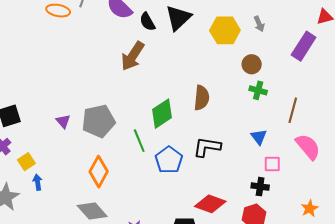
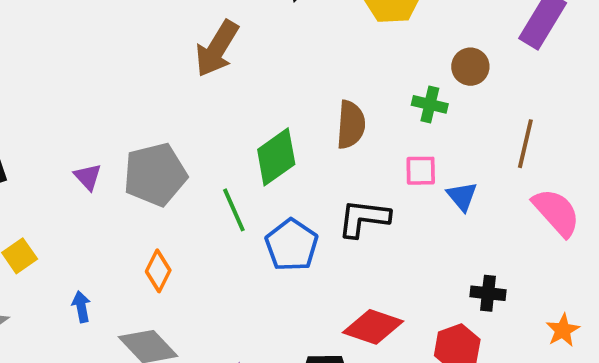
brown circle: (252, 64) -> (470, 67), moved
green cross: (258, 90) -> (430, 104), moved
pink square: (272, 164) -> (421, 171), moved
orange diamond: (99, 172) -> (158, 271), size x0.7
blue arrow: (38, 182) -> (81, 307), moved
black cross: (260, 187) -> (488, 293), moved

